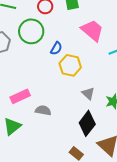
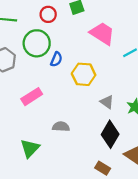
blue semicircle: (56, 48) -> (56, 59), moved
pink rectangle: (20, 96) -> (32, 97), moved

